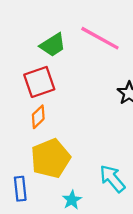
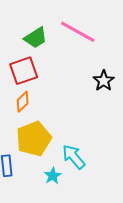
cyan arrow: (112, 179) -> (74, 157), moved

